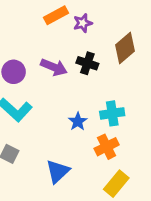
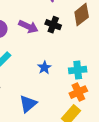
cyan cross: (112, 113) -> (78, 70), moved
orange cross: (107, 147) -> (78, 92), moved

